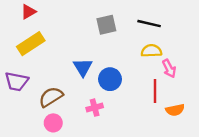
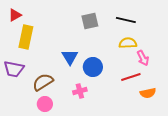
red triangle: (28, 12) -> (15, 15), moved
yellow rectangle: (31, 44) -> (26, 37), turned -45
red line: (155, 91) -> (131, 77), turned 72

